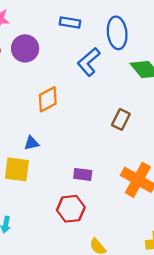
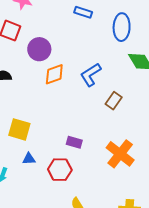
purple circle: (25, 48) -> (39, 49), moved
blue L-shape: (89, 62) -> (91, 75), moved
blue triangle: (31, 143) -> (29, 159), moved

